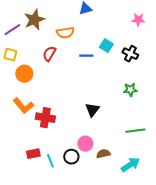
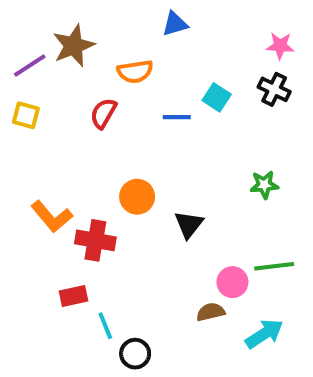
black cross: (130, 54) -> (274, 89), moved
orange circle: (24, 74) -> (137, 197), moved
pink circle: (85, 144) -> (232, 282), moved
red rectangle: (33, 154) -> (74, 296), moved
black circle: (71, 157) -> (135, 354), moved

